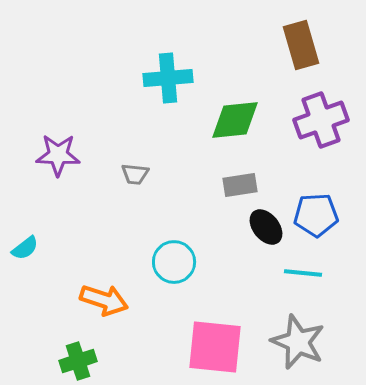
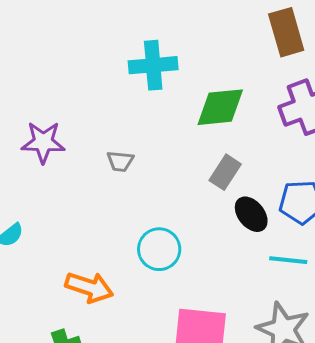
gray rectangle: (240, 185) -> (225, 172), turned -48

